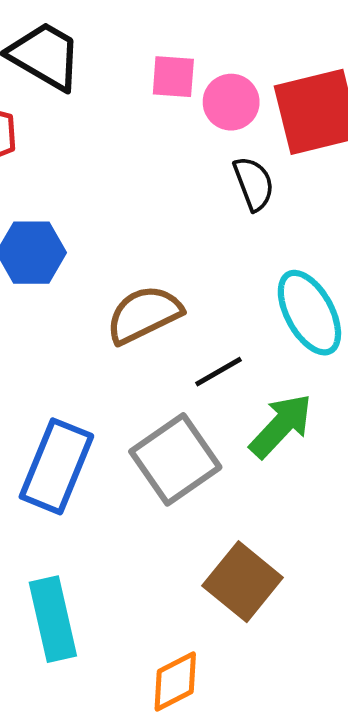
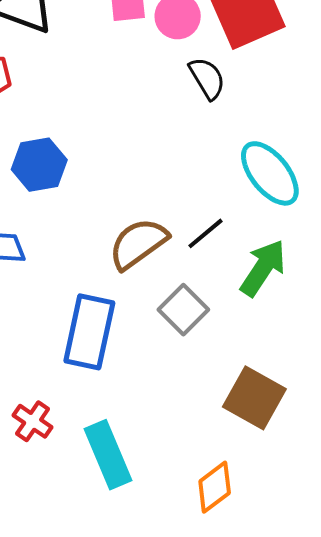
brown semicircle: (144, 314) -> (138, 244), moved
gray square: (175, 459) -> (183, 310), size x0.7

